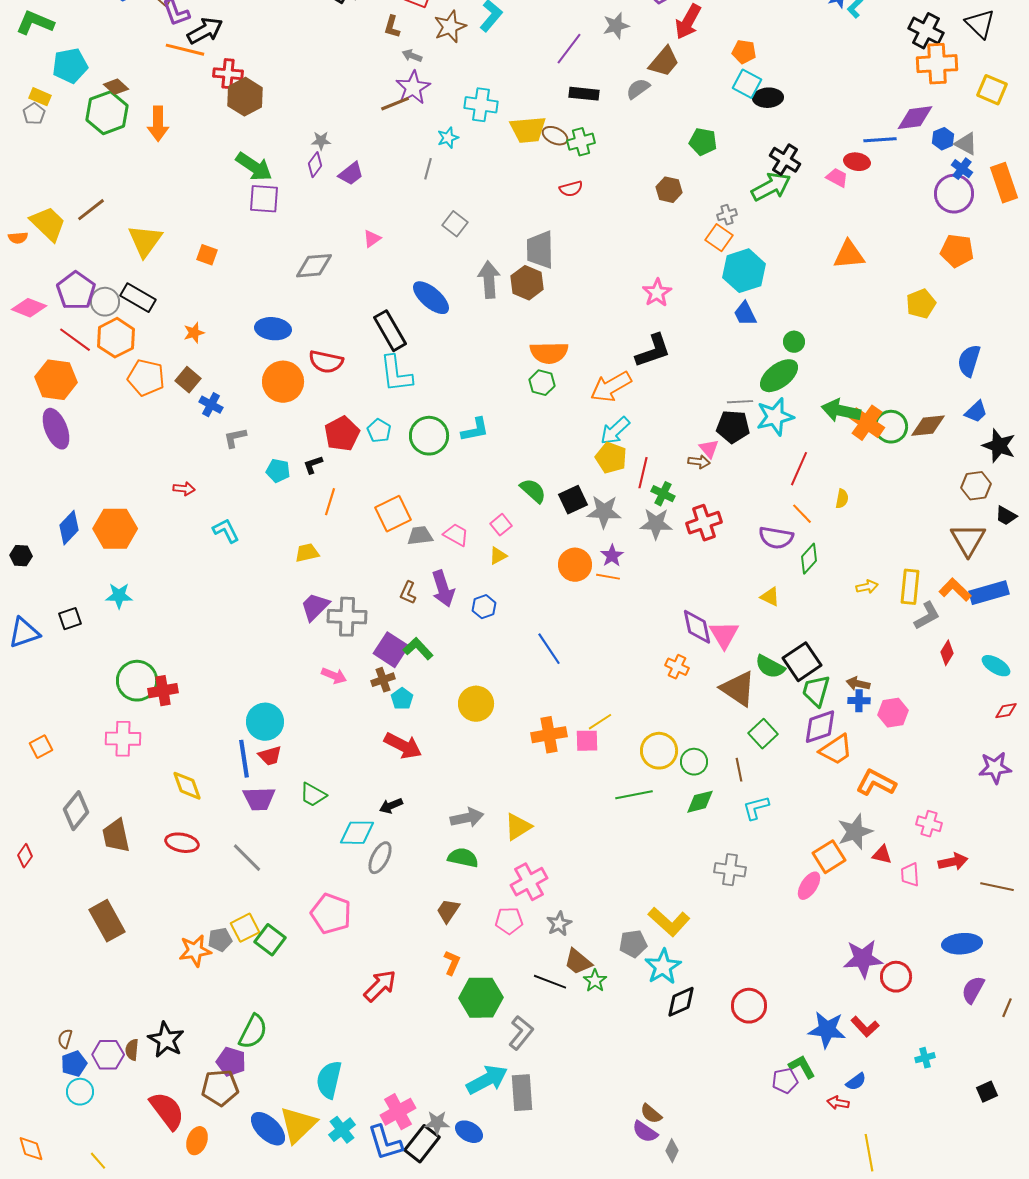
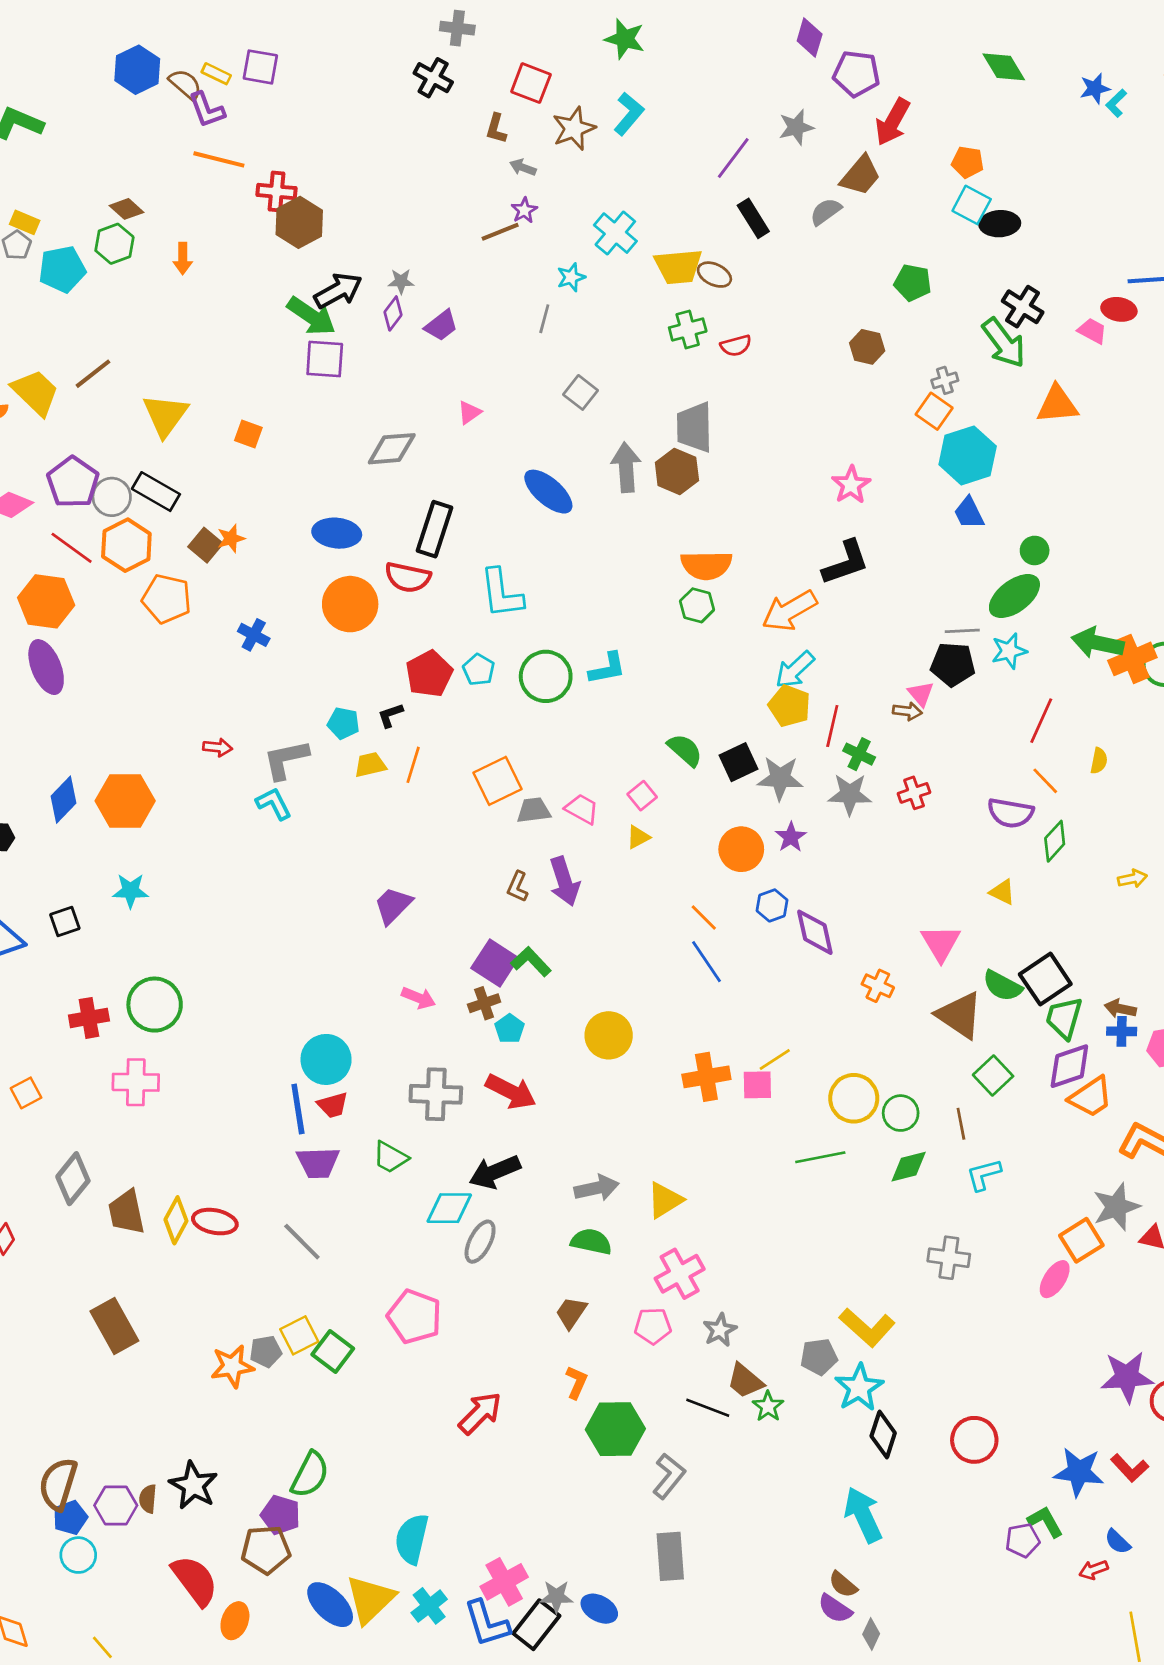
black arrow: (205, 31) -> (338, 291), moved
cyan pentagon: (70, 66) -> (62, 269), moved
purple star: (413, 88) -> (524, 210), size x0.6
black rectangle: (584, 94) -> (753, 218), turned 52
cyan cross: (481, 105) -> (615, 233), turned 32
green hexagon: (107, 113) -> (114, 244), size x0.7
orange arrow: (158, 124) -> (183, 259), size x0.7
green cross: (581, 142) -> (688, 329), moved
green arrow: (771, 187) -> (1004, 343), turned 81
orange triangle: (849, 255) -> (1057, 404), moved
black rectangle: (390, 331) -> (435, 529), moved, turned 48
brown square: (188, 380) -> (205, 545), moved
cyan star: (775, 417) -> (1009, 651), size x0.7
orange cross: (867, 423) -> (1132, 659), turned 32
gray L-shape: (235, 438) -> (286, 759), moved, size x1.5
red cross: (704, 523) -> (914, 793), size x0.7
yellow trapezoid: (307, 553) -> (370, 765), moved
orange line: (608, 577) -> (704, 917), moved, turned 35
blue hexagon: (484, 607) -> (772, 905), moved
gray cross: (347, 617) -> (436, 1094), moved
purple diamond: (697, 627) -> (815, 932), moved
red cross: (163, 691) -> (89, 1018), moved
yellow diamond: (187, 786) -> (176, 1220), moved, turned 48
black arrow: (391, 806) -> (495, 1172), size x1.6
black diamond: (681, 1002) -> (883, 1434), turned -48
brown semicircle: (65, 1039) -> (58, 1484), size x2.0
cyan arrow: (487, 1080) -> (863, 1515), moved, turned -87
blue semicircle: (856, 1082) -> (1118, 1542), turned 80
red arrow: (838, 1103) -> (1094, 1570), turned -30

